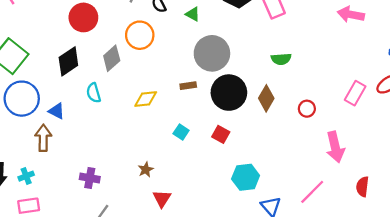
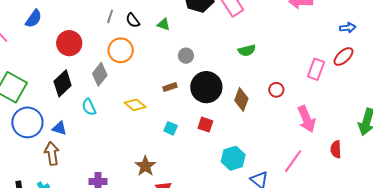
gray circle: (212, 53) -> (186, 56), size x0.5
brown diamond: (266, 98) -> (241, 100), moved
yellow diamond: (146, 99) -> (135, 105), turned 55
brown star: (146, 170) -> (145, 166), size x1.5

